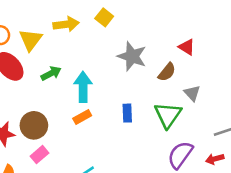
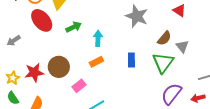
brown semicircle: (167, 72) -> (164, 38), moved
cyan arrow: (83, 87) -> (98, 38), size x0.7
pink rectangle: (39, 155) -> (79, 86), moved

